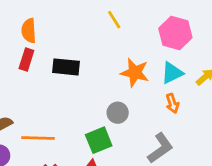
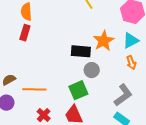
black rectangle: (66, 67) -> (81, 51), moved
orange star: (135, 73) -> (104, 41), turned 30

